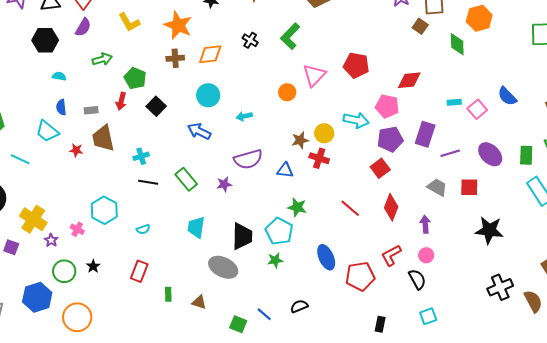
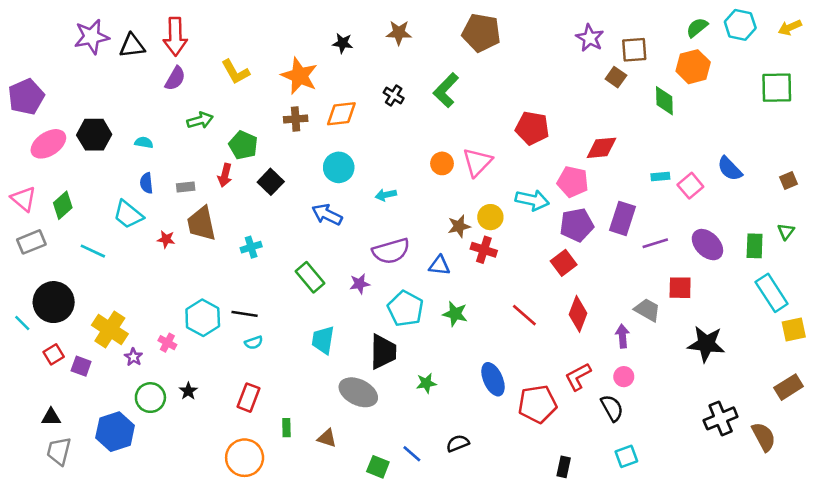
black hexagon: (45, 40) -> (94, 135), moved
pink triangle: (314, 75) -> (477, 162), moved
black line: (148, 182) -> (245, 314), moved
gray trapezoid: (437, 187) -> (647, 310), moved
cyan pentagon: (279, 231) -> (405, 309), moved
orange circle: (77, 317) -> (245, 458), moved

